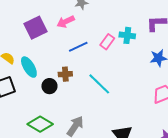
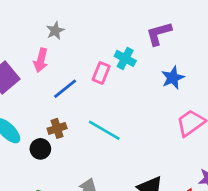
pink arrow: (66, 22) -> (41, 60), turned -36
cyan cross: (127, 35) -> (125, 58), turned 35

